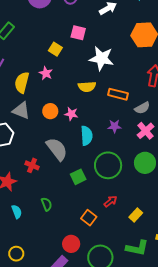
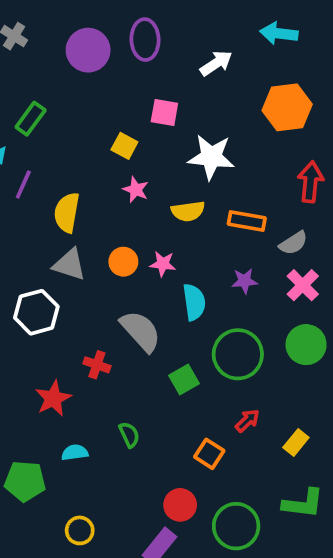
pink star: (46, 73) -> (136, 190), moved
cyan semicircle: (17, 212) -> (75, 453), turned -72

